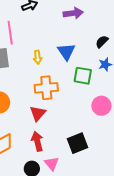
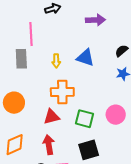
blue triangle: (66, 52) -> (85, 58), turned -42
green square: (83, 76) -> (85, 119), moved
red triangle: (38, 113) -> (52, 117), turned 30

